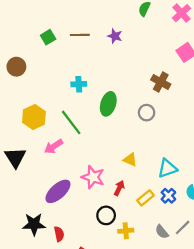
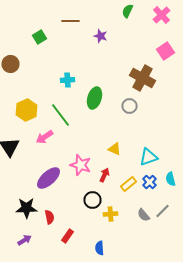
brown line: (80, 35) -> (70, 21), moved
brown cross: (161, 82) -> (142, 78), size x1.4

